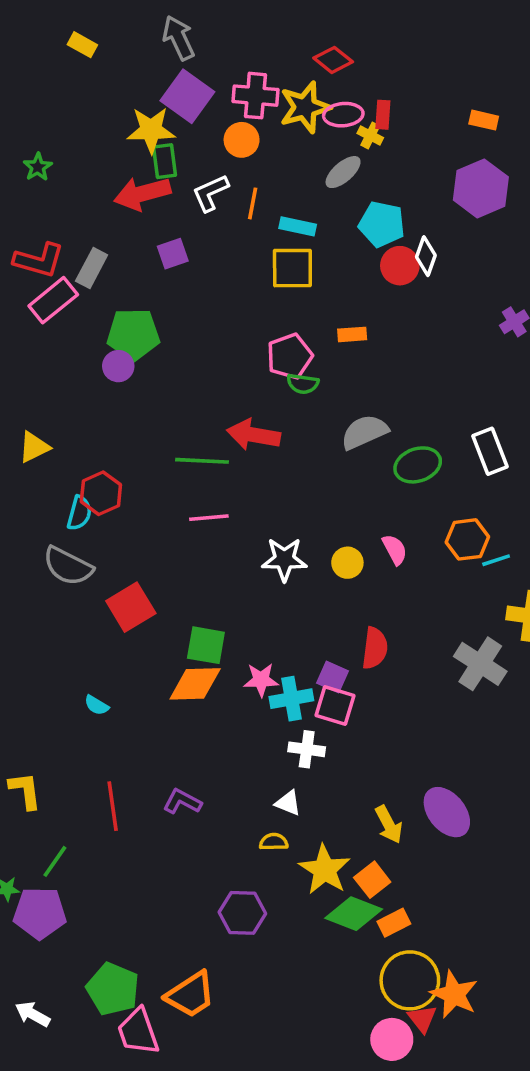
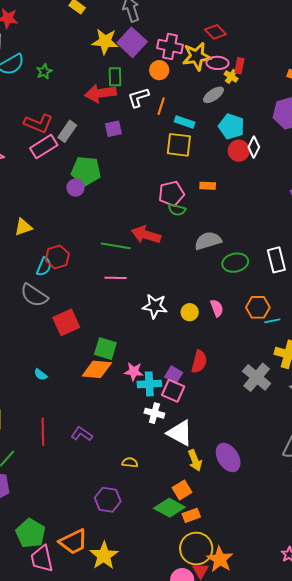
yellow star: (151, 130) -> (105, 41), moved
white triangle: (288, 803) -> (180, 433), moved, size x1.8
yellow star: (325, 870) -> (104, 556), moved

